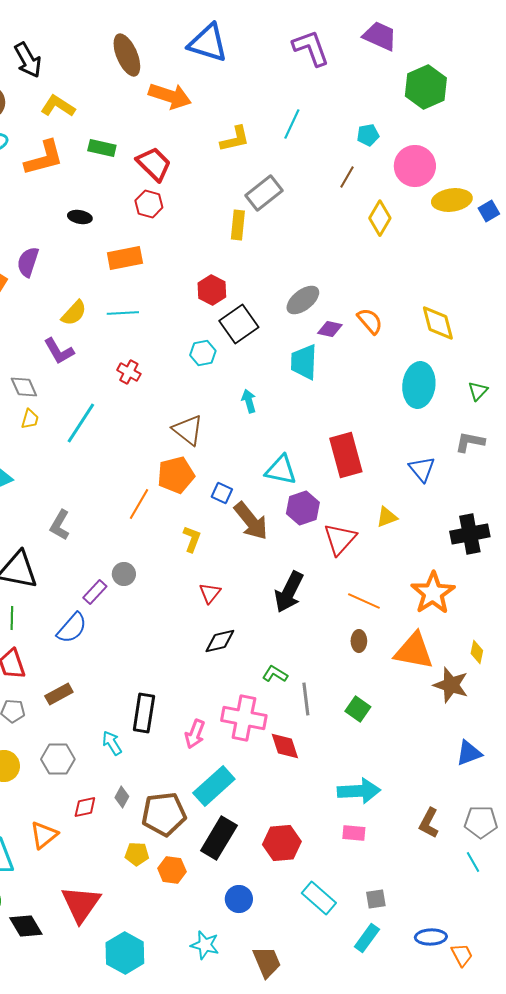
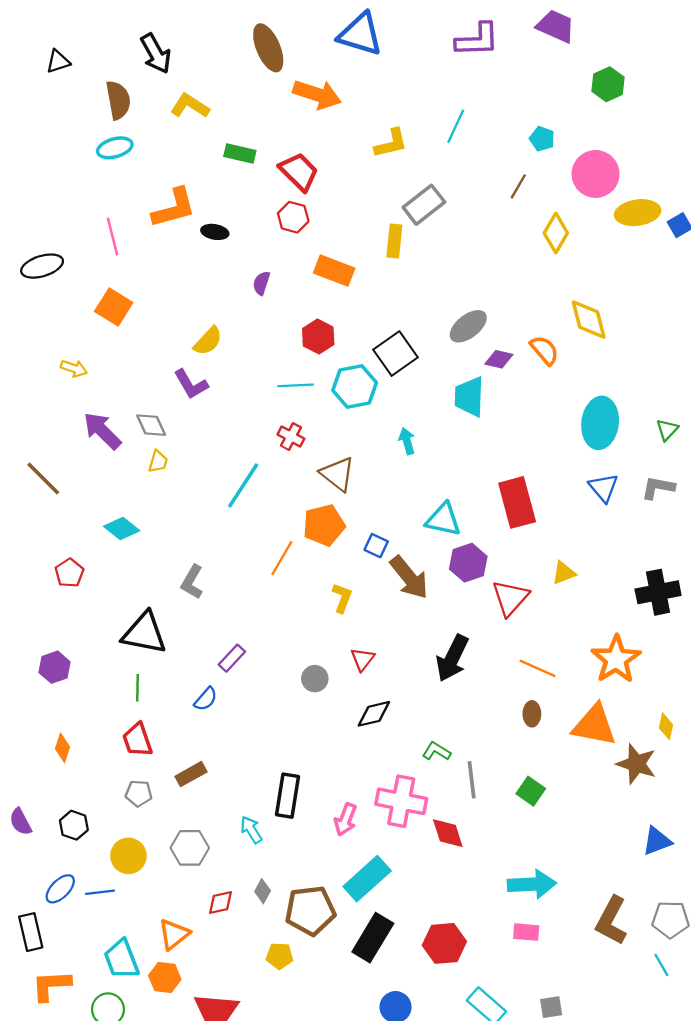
purple L-shape: (311, 48) -> (477, 40), turned 108
green hexagon: (426, 87) -> (608, 84), size x0.7
cyan pentagon: (368, 135) -> (542, 139), turned 30
orange L-shape: (44, 158) -> (174, 208), moved
orange rectangle: (125, 258) -> (334, 271), moved, turned 32
purple semicircle: (28, 262) -> (261, 283), moved, size x0.7
red hexagon: (212, 290) -> (318, 337), moved
cyan line: (123, 313) -> (295, 385), moved
yellow diamond: (438, 323) -> (589, 319), moved
cyan hexagon: (203, 353) -> (355, 387), size x1.5
red cross: (129, 372) -> (291, 437), moved
cyan line: (81, 423) -> (243, 485), moved
blue triangle: (422, 469) -> (603, 488), moved
gray circle: (124, 574) -> (315, 679), moved
blue semicircle: (72, 628) -> (206, 699), size x0.7
brown L-shape: (429, 823) -> (611, 921), size x1.4
orange hexagon: (172, 870) -> (165, 977), moved

